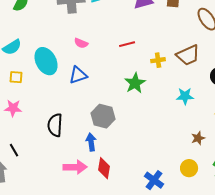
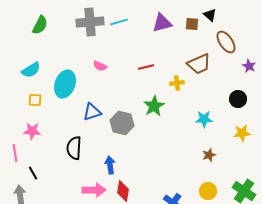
brown trapezoid: (188, 55) -> (199, 64), moved
cyan ellipse: (46, 61) -> (65, 84), turned 48
blue triangle: (78, 75) -> (92, 112), moved
gray hexagon: (103, 116) -> (122, 123), moved
brown star: (198, 138) -> (209, 155), moved

